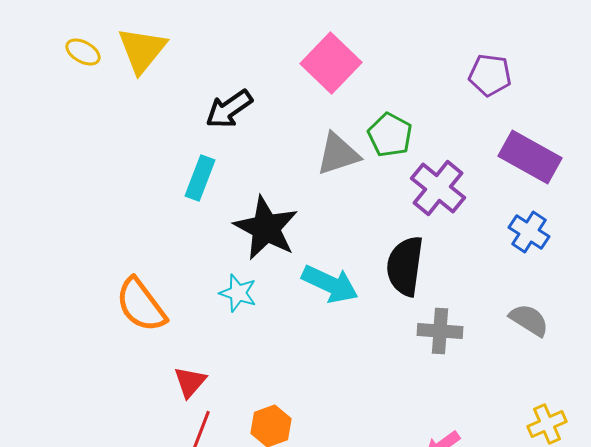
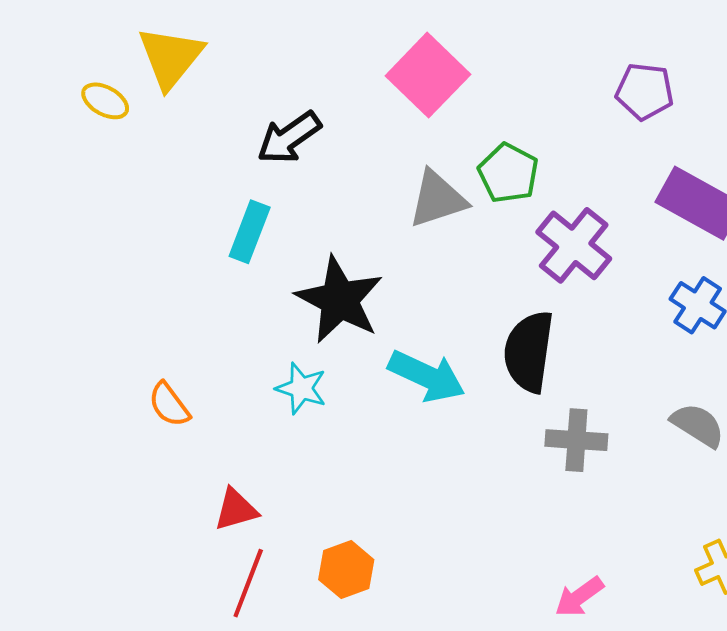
yellow ellipse: (83, 52) -> (105, 101), moved
orange semicircle: (141, 305) -> (169, 405), size x0.6
red triangle: (190, 382) -> (236, 510), turned 33

